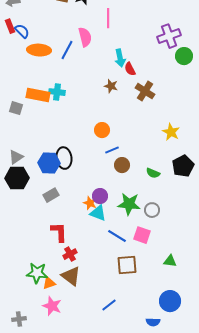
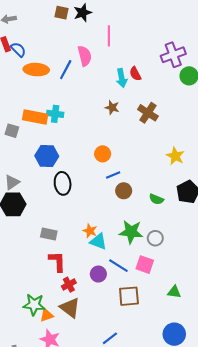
red semicircle: (130, 69) -> (135, 74), moved
blue hexagon: (49, 163) -> (47, 156), moved
gray rectangle: (51, 195) -> (49, 234), moved, turned 42
purple circle: (100, 196) -> (98, 274), moved

